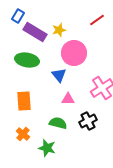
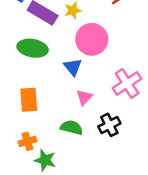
pink triangle: (68, 99) -> (84, 97), turned -48
orange cross: (23, 134) -> (27, 141), turned 32
green star: (47, 148) -> (45, 160), moved

